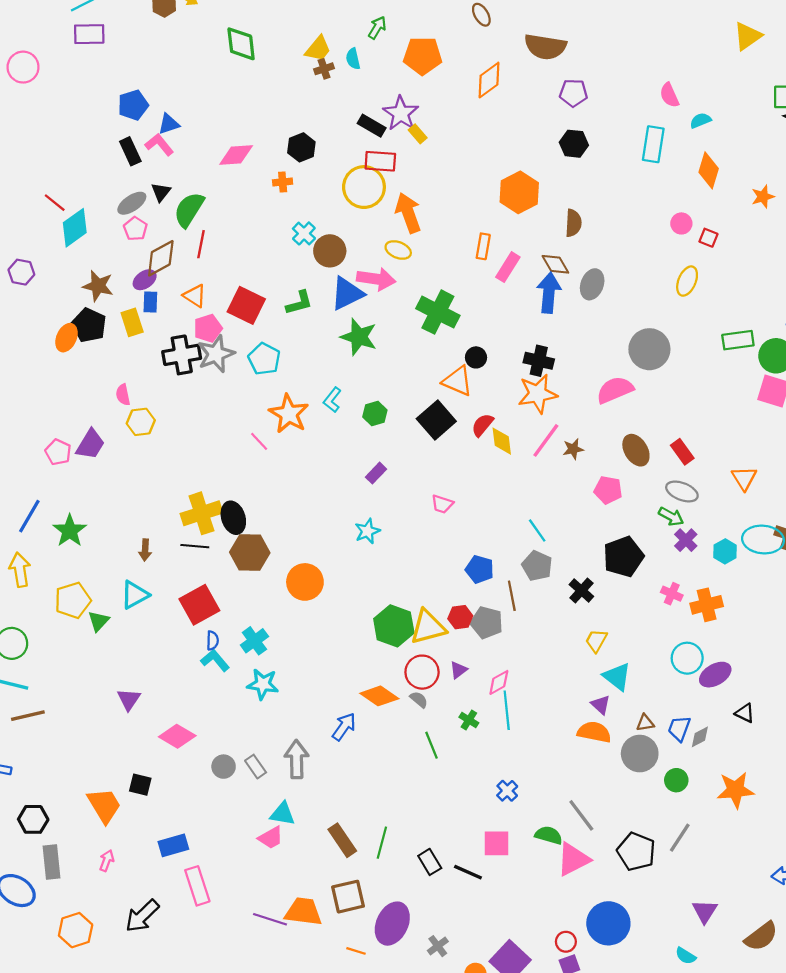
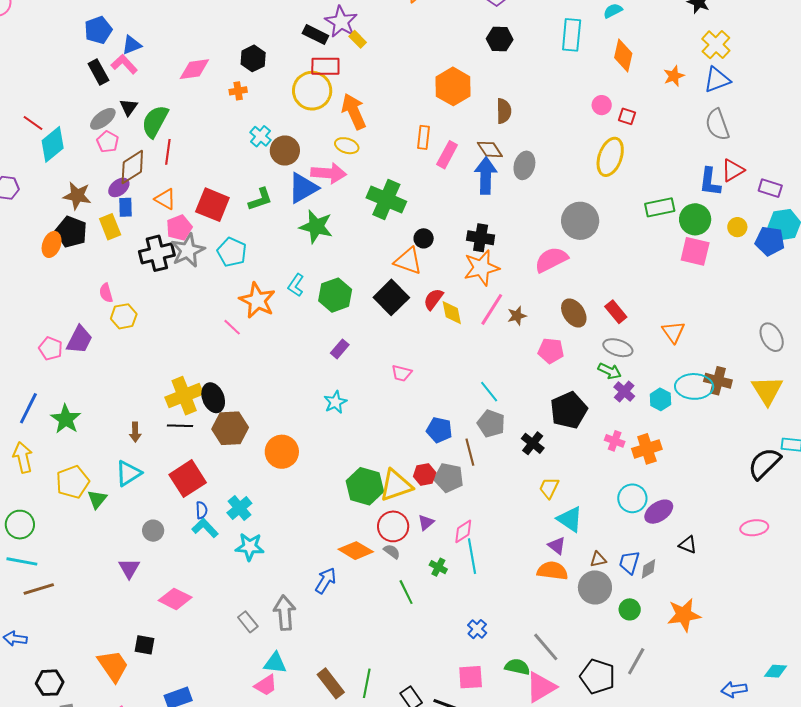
yellow ellipse: (687, 281) -> (610, 157), size x1.4
green hexagon: (375, 413) -> (335, 295), size x1.5
gray circle: (224, 767) -> (153, 531), moved

